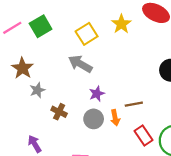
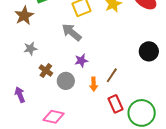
brown star: (22, 68) -> (24, 16), moved
brown line: (134, 104) -> (112, 75), turned -56
gray circle: (94, 119) -> (66, 81), moved

